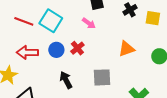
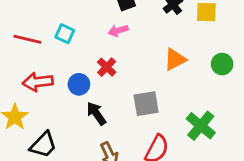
cyan square: (51, 21) -> (65, 34), size x0.6
pink arrow: (89, 23) -> (118, 31), turned 136
blue circle: (56, 50) -> (79, 84), moved

